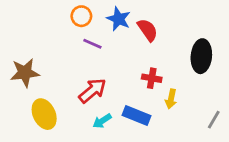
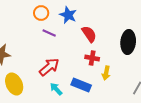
red semicircle: (148, 30) -> (89, 34), moved
cyan arrow: (102, 121) -> (56, 89), turned 80

